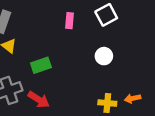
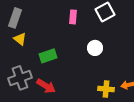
white circle: (104, 56) -> (95, 48), moved

